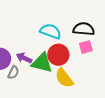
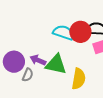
red circle: (58, 55) -> (80, 32), moved
yellow semicircle: (64, 78) -> (79, 79), turned -130

